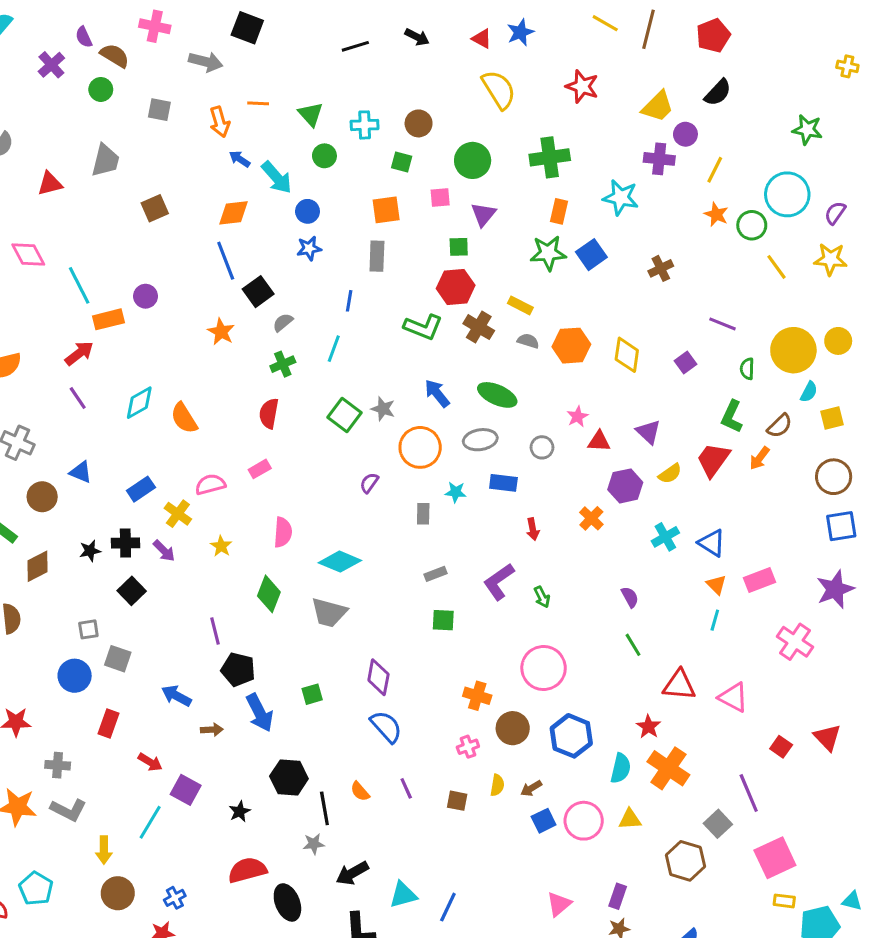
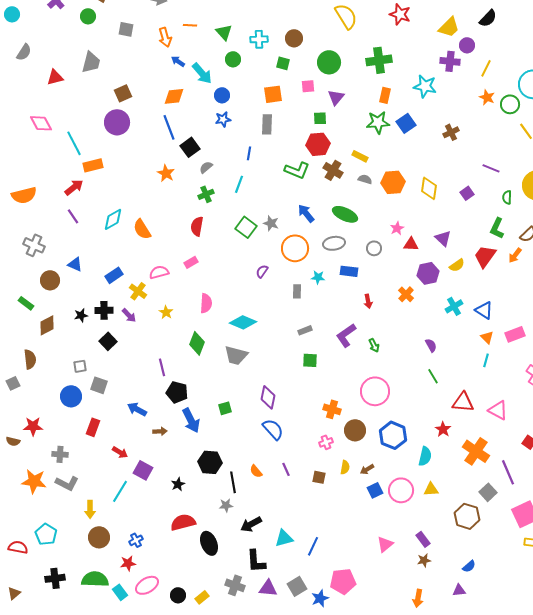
purple circle: (146, 296) -> (117, 122), moved, size x1.6
orange cross: (668, 768) -> (476, 451), moved
purple rectangle: (618, 896) -> (423, 539), turned -56

